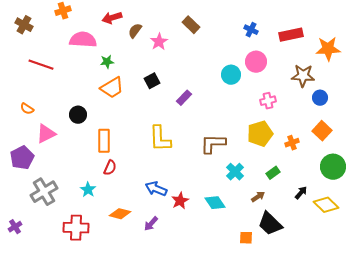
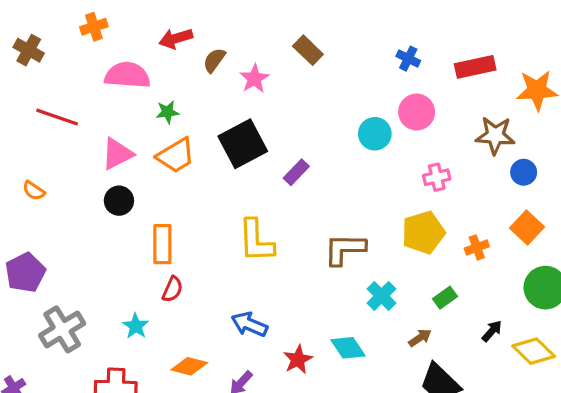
black square: (152, 81) -> (243, 144), size x1.8
pink triangle: (46, 134) -> (117, 154), moved
red star: (180, 201) -> (298, 359), moved

